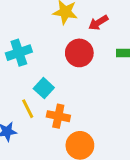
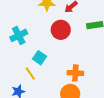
orange cross: (58, 116) -> (75, 73), moved

